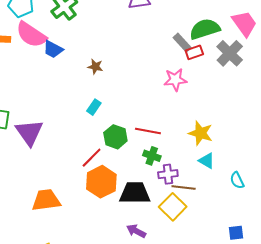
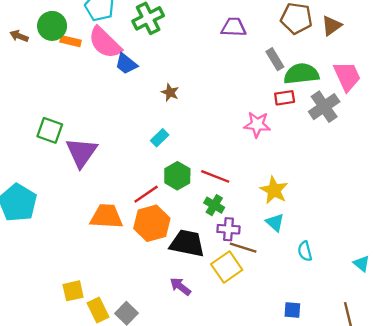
gray rectangle: (182, 43) -> (275, 59), moved
orange trapezoid: (46, 200) -> (106, 216), moved

